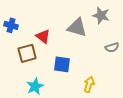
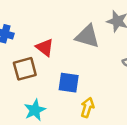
yellow arrow: (89, 84) -> (87, 108), moved

